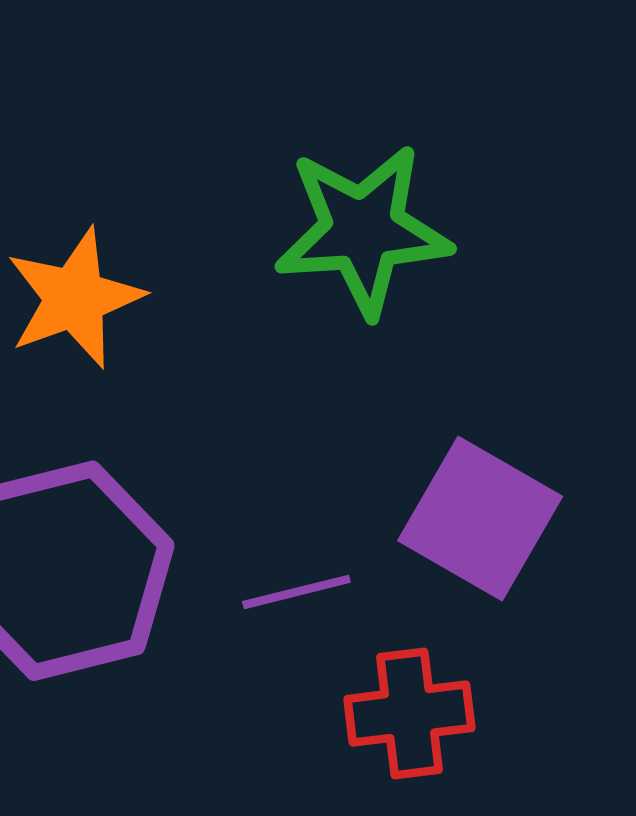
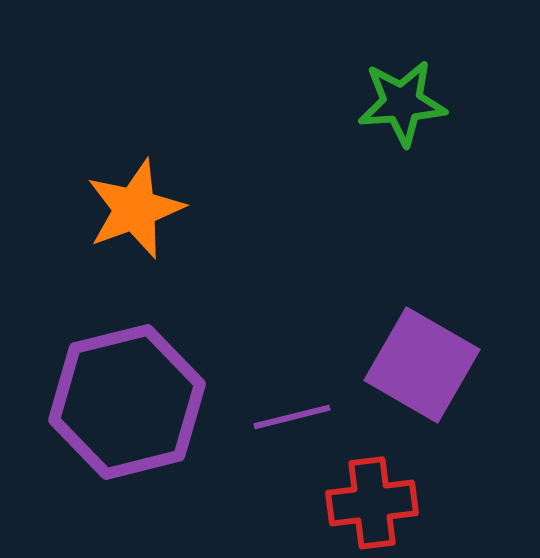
green star: (363, 230) -> (402, 103), moved, size x0.7

